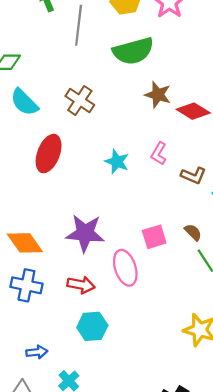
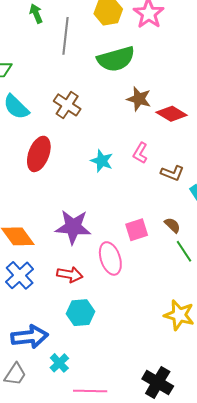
blue cross: (26, 285) -> (20, 275), turned 36
blue arrow: (37, 352) -> (30, 337), size x1.8

